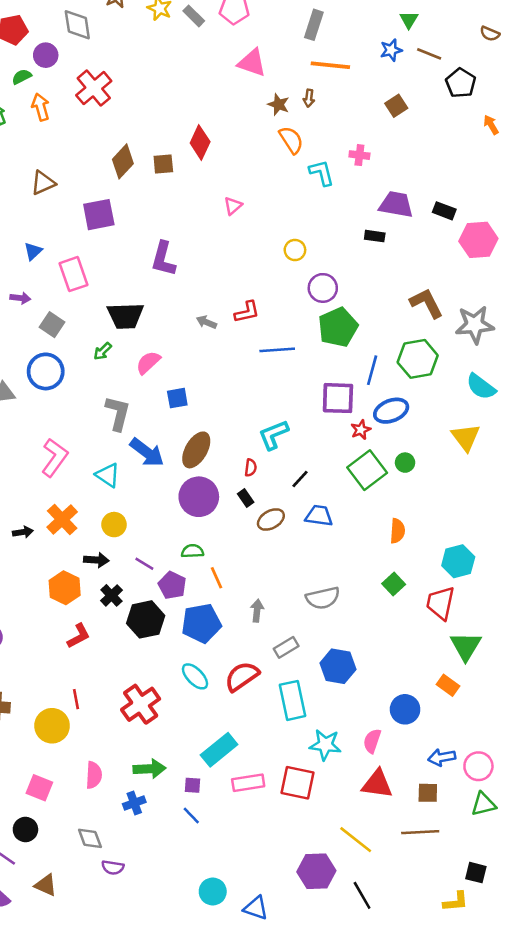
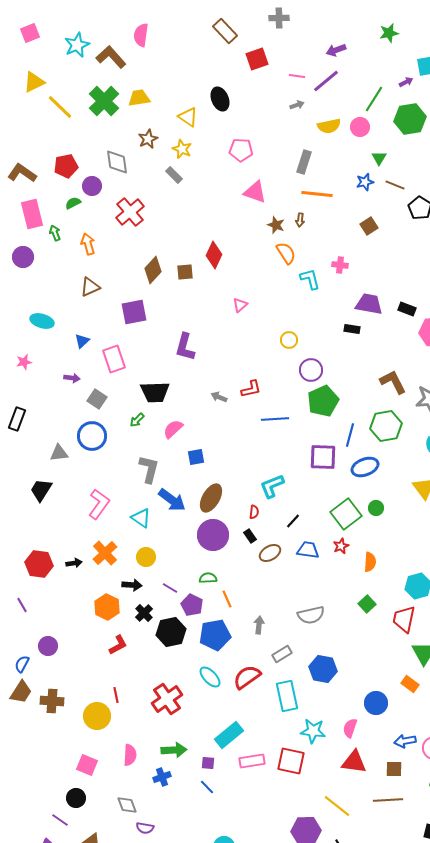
gray rectangle: (194, 16) -> (174, 175), moved
orange arrow: (41, 107) -> (88, 244), moved
red star: (361, 430) -> (341, 546), moved

